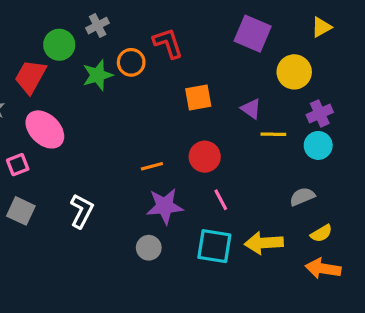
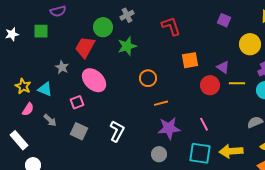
purple square: (253, 34) -> (224, 20), size x0.6
orange circle: (131, 62) -> (148, 78), moved
red circle: (205, 157) -> (210, 85), moved

